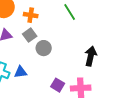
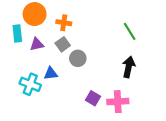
green line: (70, 12) -> (130, 31), moved
blue triangle: (21, 72) -> (51, 73), moved

